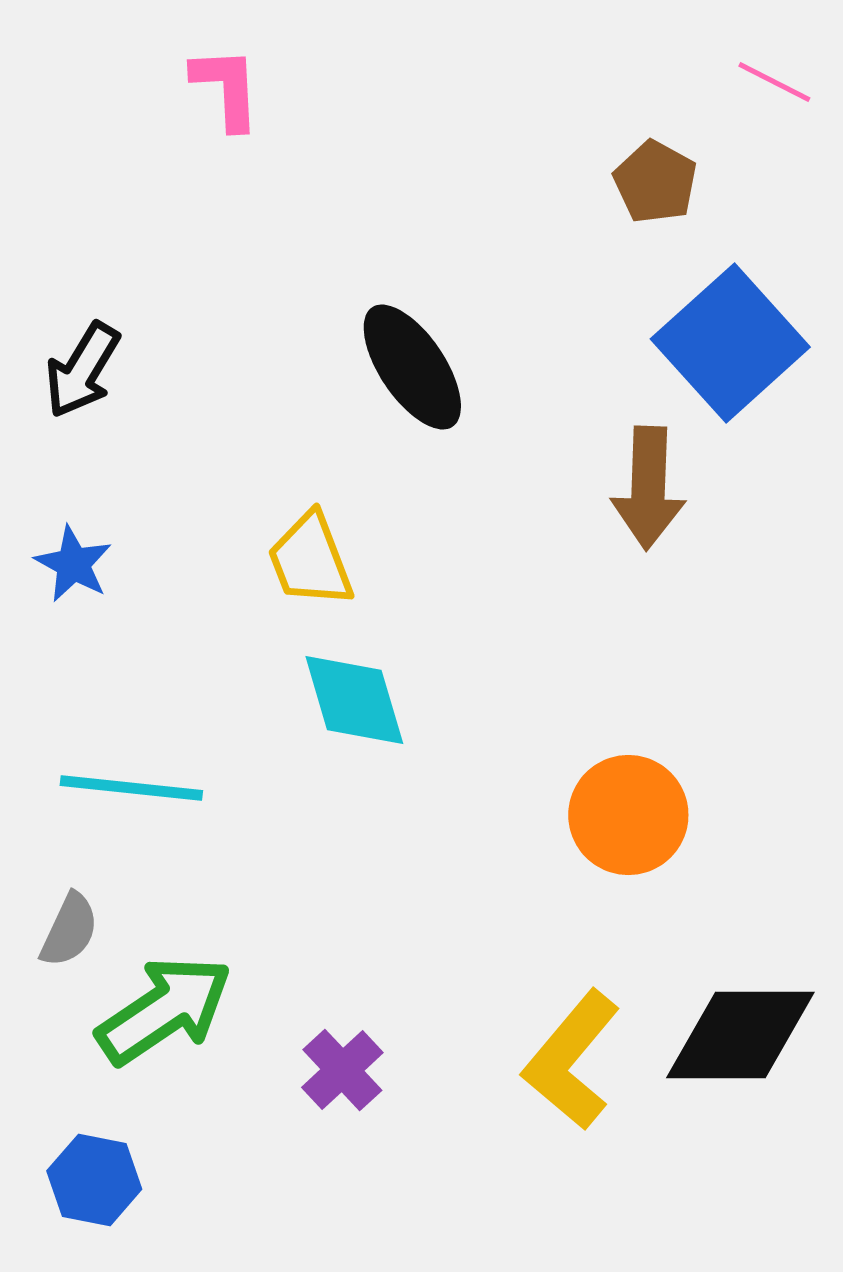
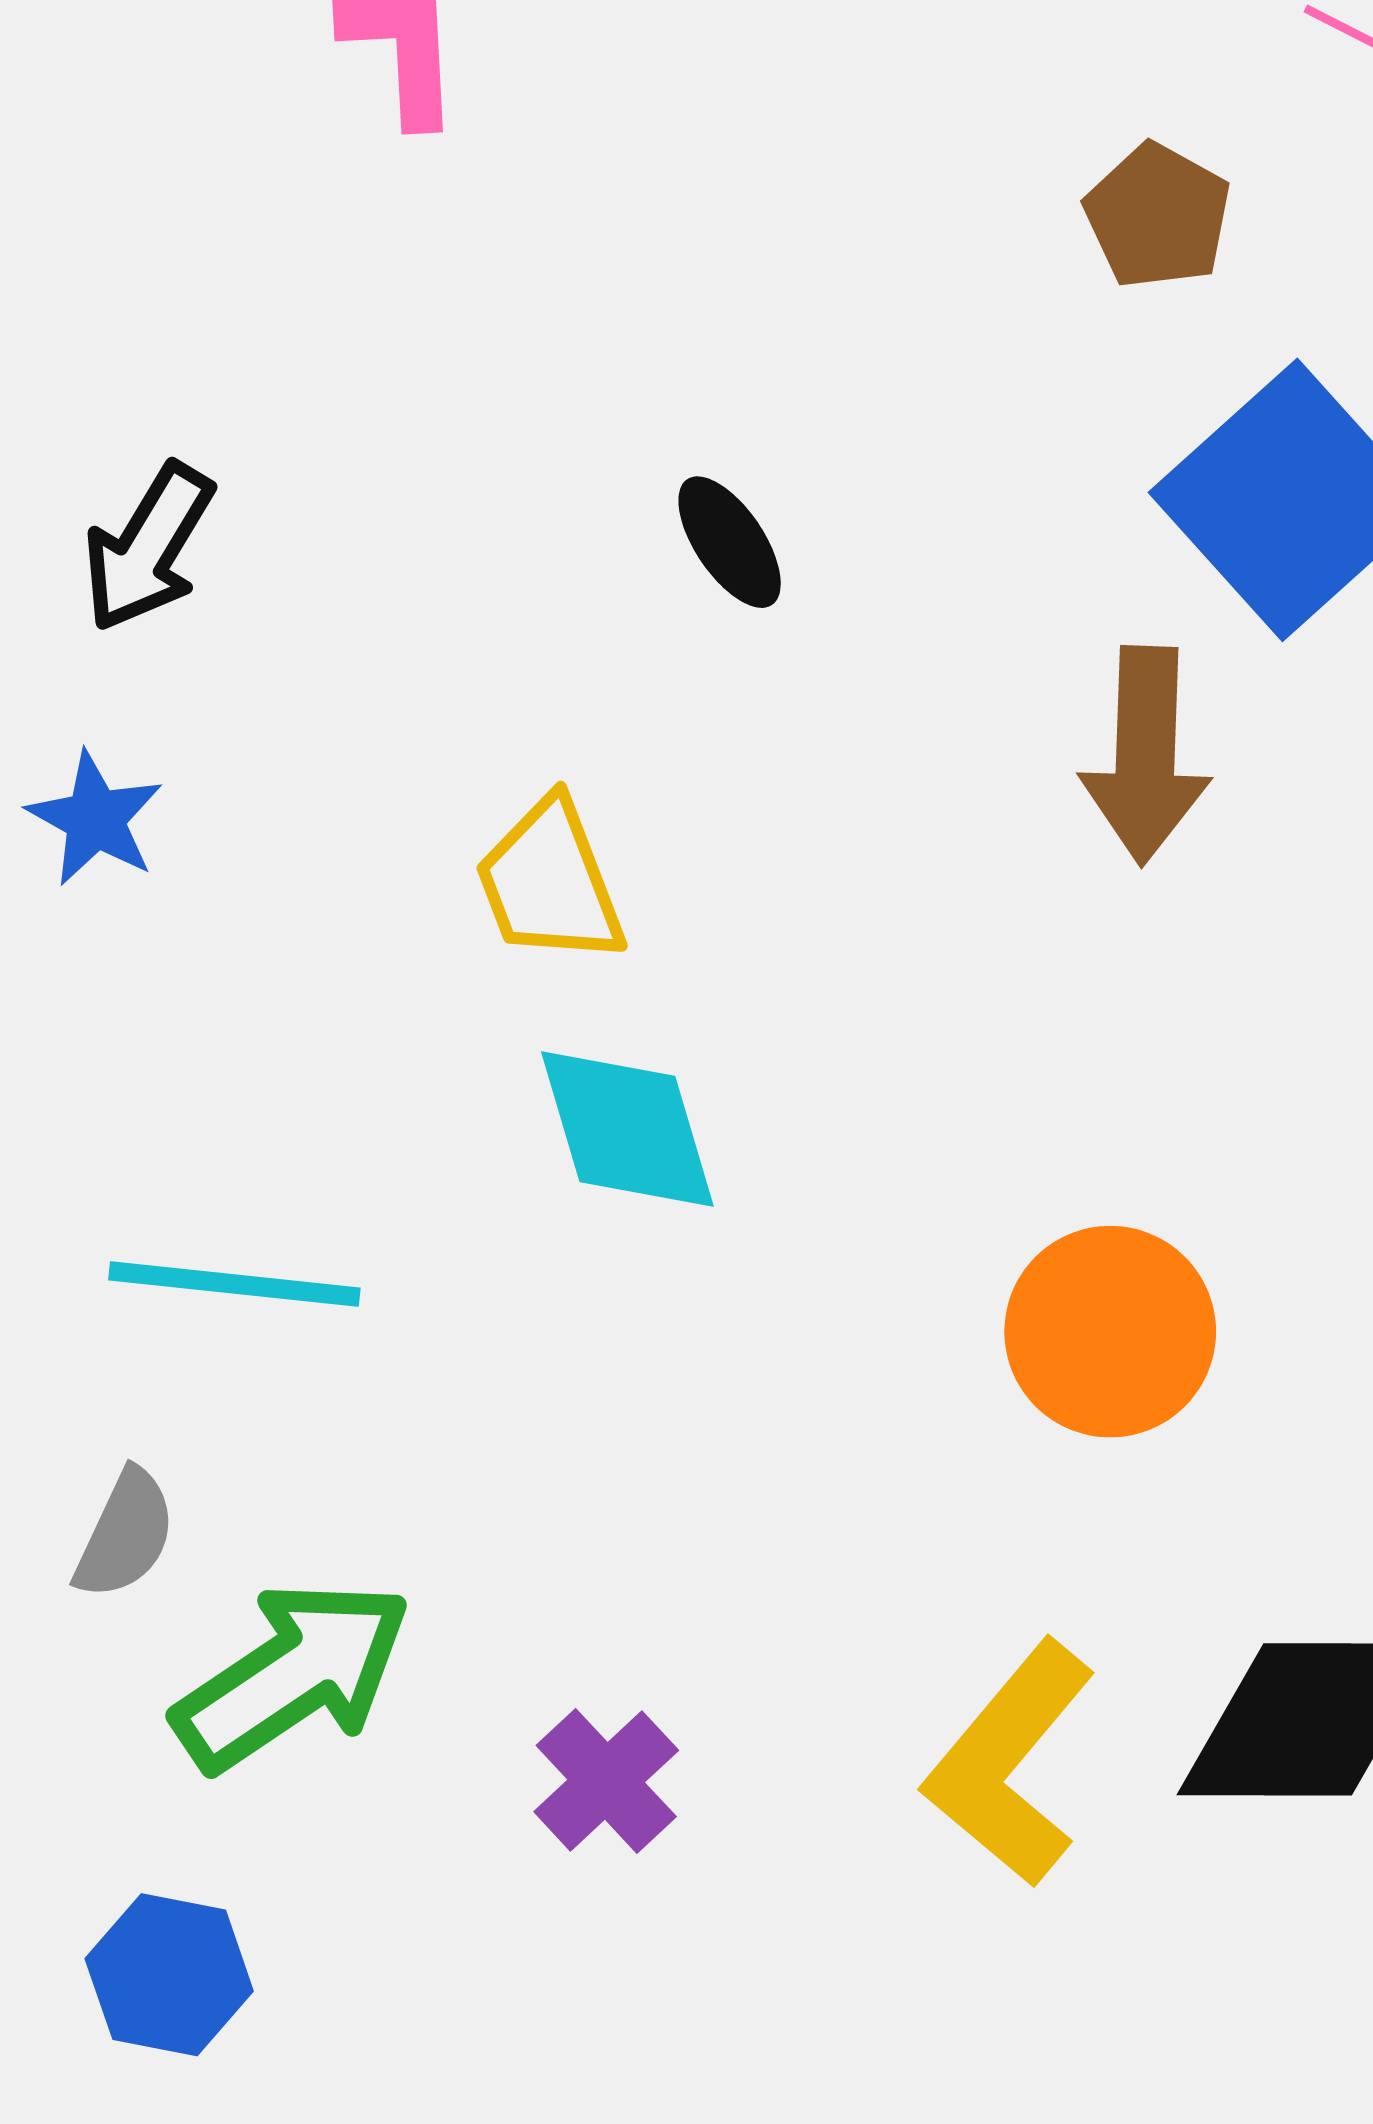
black ellipse: (412, 367) -> (730, 542), size x0.6
blue star: (73, 564) -> (95, 819), moved

